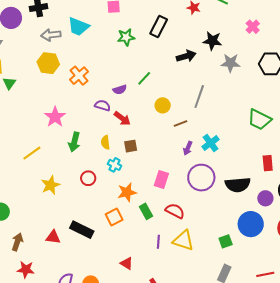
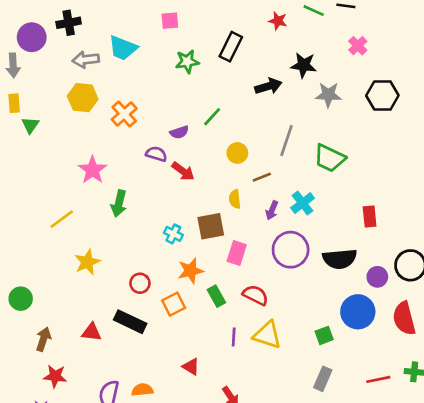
green trapezoid: (259, 120) -> (330, 158), moved
yellow semicircle: (105, 142) -> (235, 199), moved
brown square: (131, 146) -> (211, 226), moved, size x1.5
red rectangle: (268, 163) -> (370, 217), moved
red circle: (88, 178) -> (140, 283), moved

